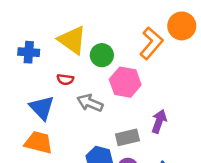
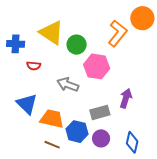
red semicircle: (65, 79) -> (34, 66), moved
blue triangle: (42, 108) -> (27, 104), moved
orange trapezoid: (39, 142) -> (52, 119), moved

